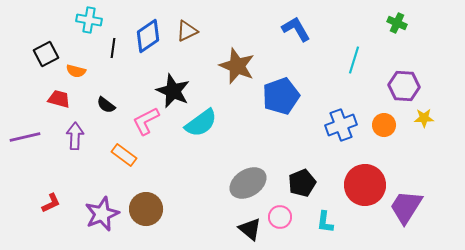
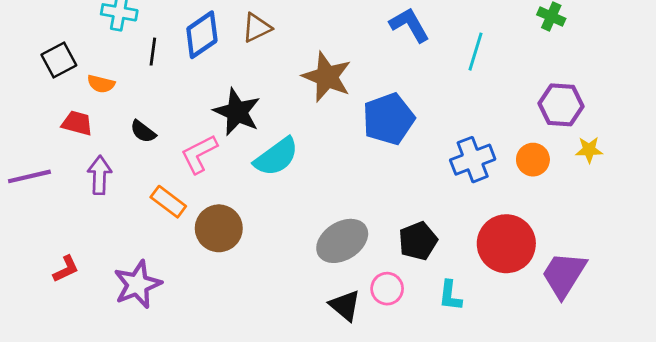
cyan line: (354, 60) -> (475, 52), moved
brown circle: (146, 209) -> (219, 228), moved

